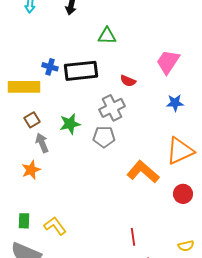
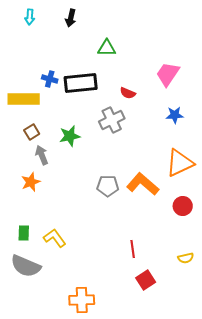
gray pentagon: (104, 137) -> (108, 186), moved

